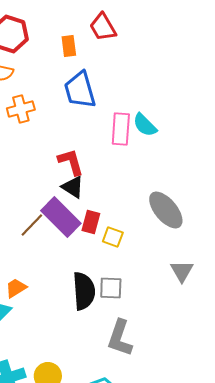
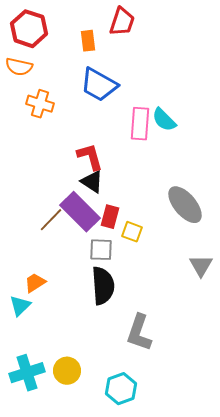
red trapezoid: (103, 27) -> (122, 22), turned -132
blue trapezoid: (80, 90) -> (99, 85), turned -45
orange cross: (21, 109) -> (40, 104), turned 32
gray square: (111, 288) -> (101, 250), moved

